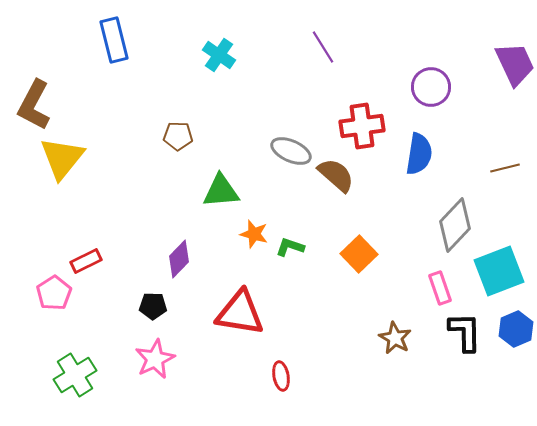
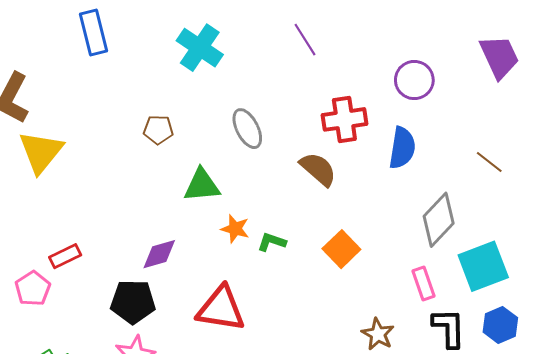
cyan cross: (219, 55) -> (200, 48), size x1.4
gray ellipse: (291, 151) -> (247, 129), moved, turned 39
brown line: (505, 168) -> (489, 162), turned 52
purple diamond: (179, 259) -> (159, 254), turned 30
black pentagon: (153, 306) -> (133, 302), size x1.6

